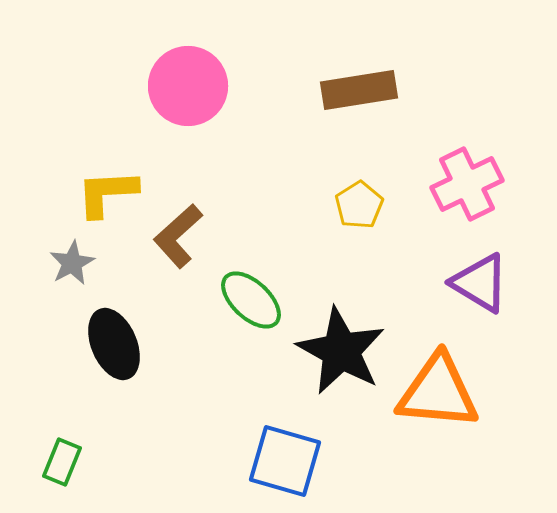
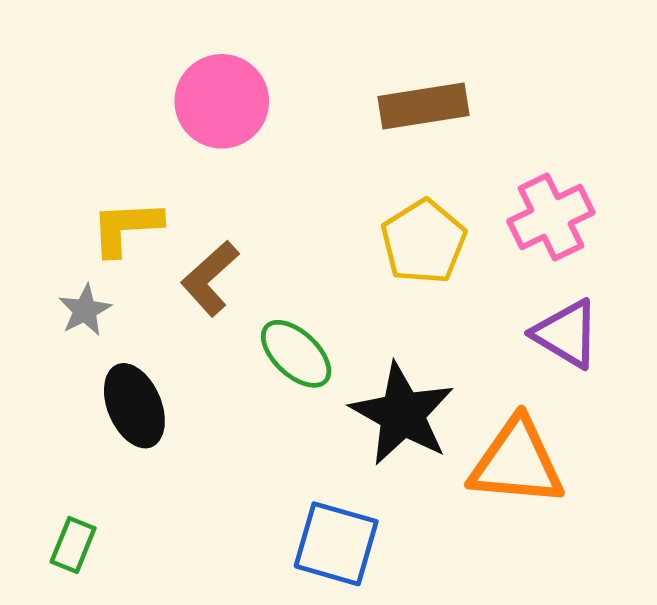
yellow pentagon: (359, 205) -> (423, 242), size x1.5

